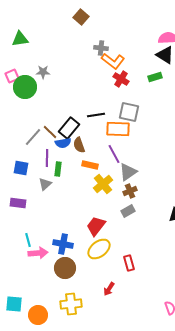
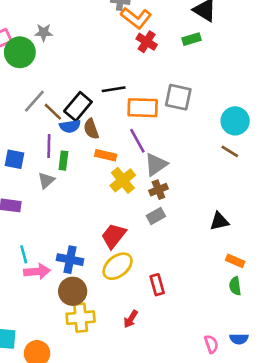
gray square: (129, 112) -> (178, 97), moved
gray line: (33, 137) -> (34, 101), moved
yellow cross: (71, 304) -> (81, 318), moved

